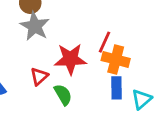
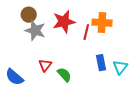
red star: (70, 59) -> (64, 22), moved
orange cross: (116, 59) -> (102, 23), moved

